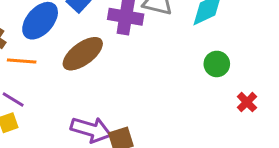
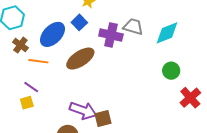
red cross: (247, 102) -> (190, 98), size x1.5

